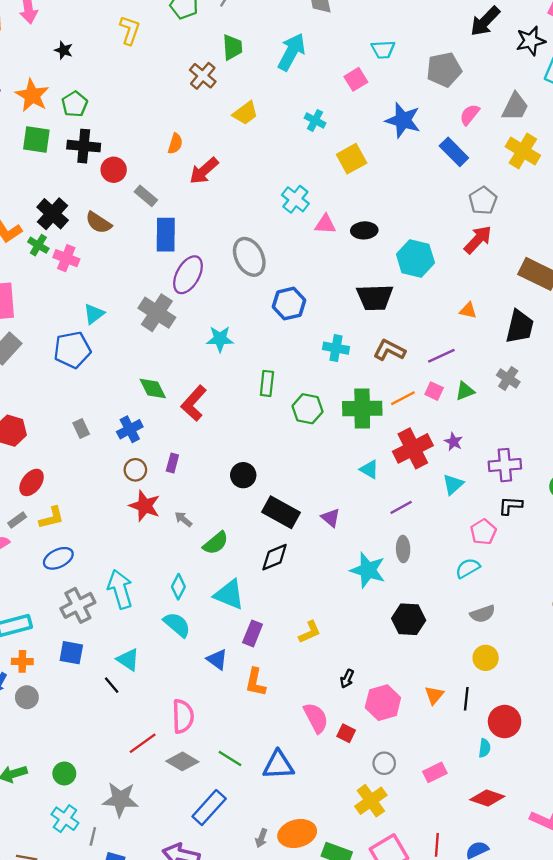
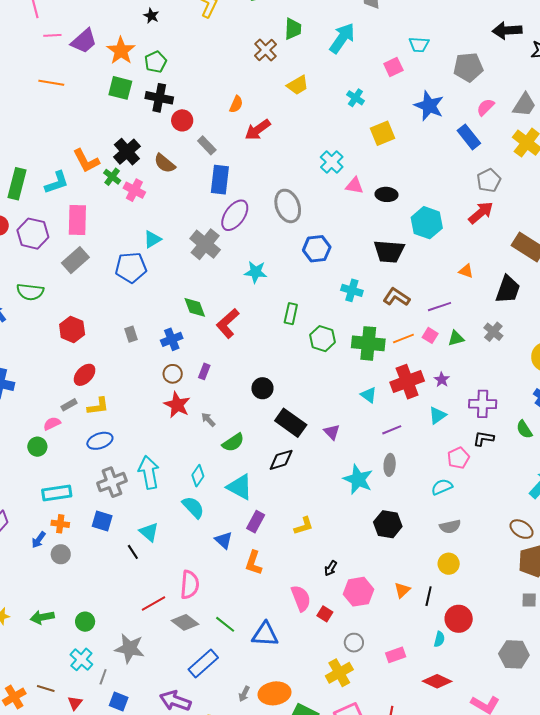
black arrow: (485, 21) -> (507, 30), turned 36

